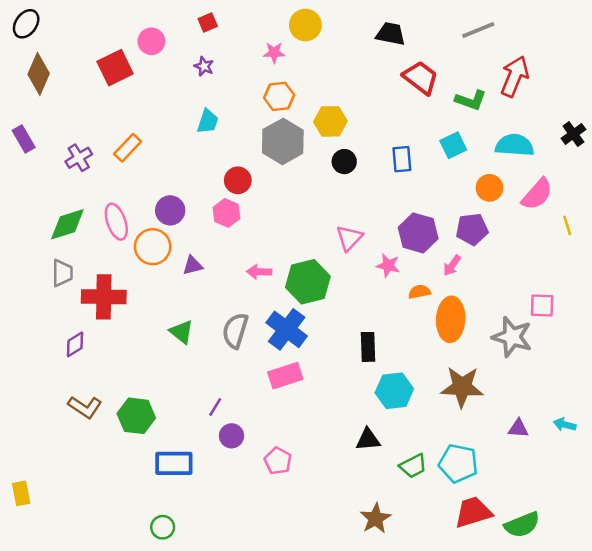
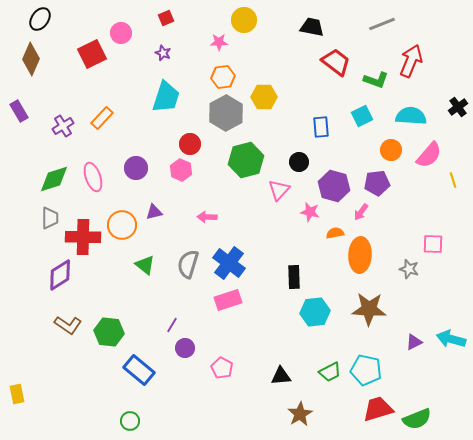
black ellipse: (26, 24) -> (40, 19), moved
cyan trapezoid: (208, 121) -> (166, 97), size x1.6
black circle: (344, 162) -> (299, 162), moved
orange circle: (153, 247) -> (122, 225), moved
green hexagon: (308, 282) -> (246, 160), moved
gray star: (512, 337) -> (409, 269), size x0.6
purple diamond: (75, 344) -> (60, 275), size x1.5
cyan arrow: (565, 425) -> (451, 339), size x1.6
purple triangle: (518, 428) -> (414, 342), turned -30
black triangle: (368, 440) -> (281, 376), moved
blue rectangle: (174, 463) -> (139, 370), turned 40

